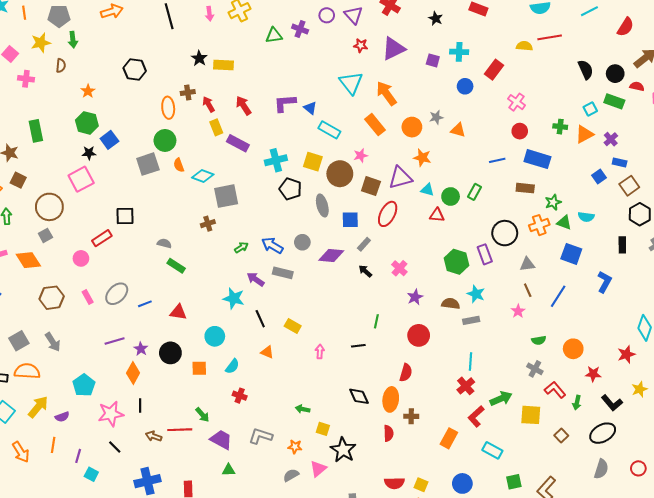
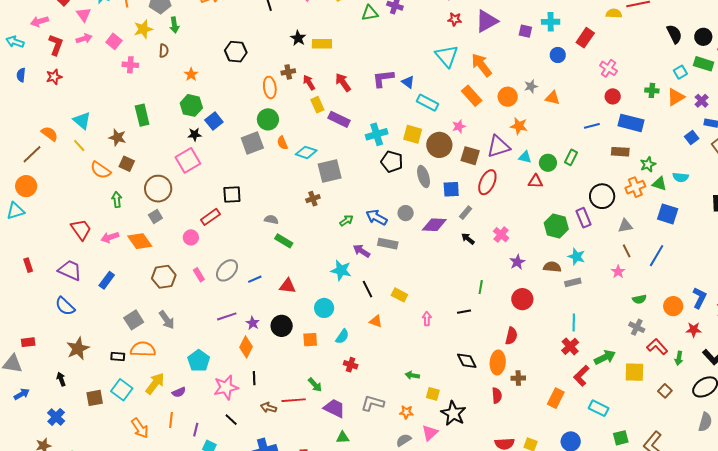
blue L-shape: (604, 282) -> (699, 298), moved

